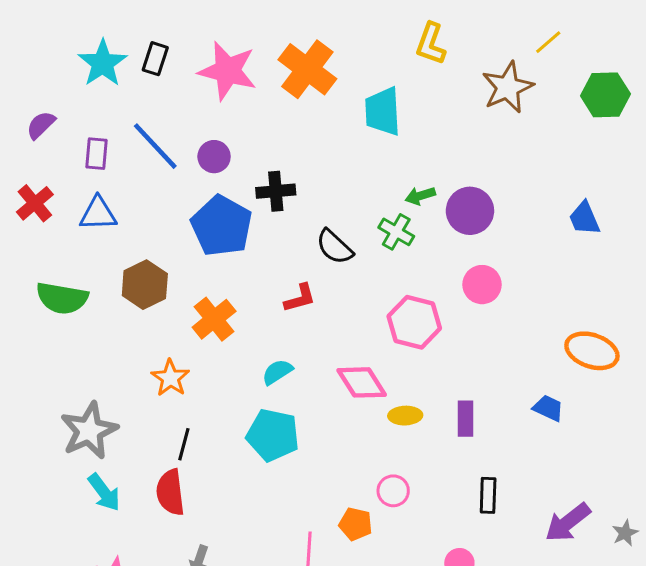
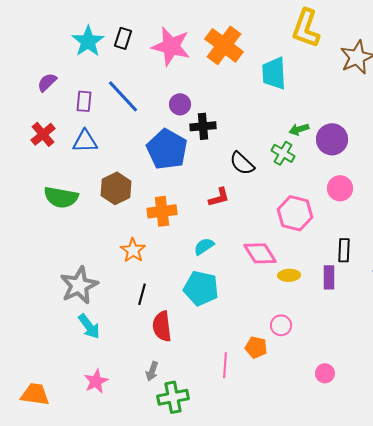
yellow L-shape: (431, 44) -> (306, 28), size x1.4
purple circle: (214, 157) -> (180, 104), moved
orange cross: (214, 319) -> (162, 211), turned 32
red semicircle: (170, 492) -> (162, 326), moved
black rectangle: (488, 495) -> (344, 250), moved

